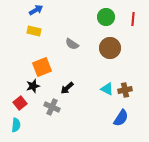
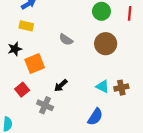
black star: (33, 86) -> (15, 49), moved
red square: (20, 103) -> (22, 90), moved
blue semicircle: (121, 118) -> (95, 117), moved

